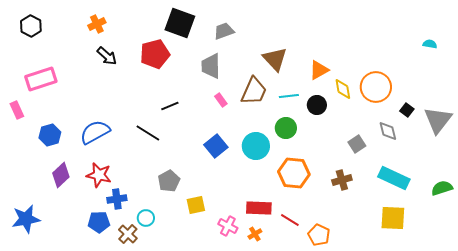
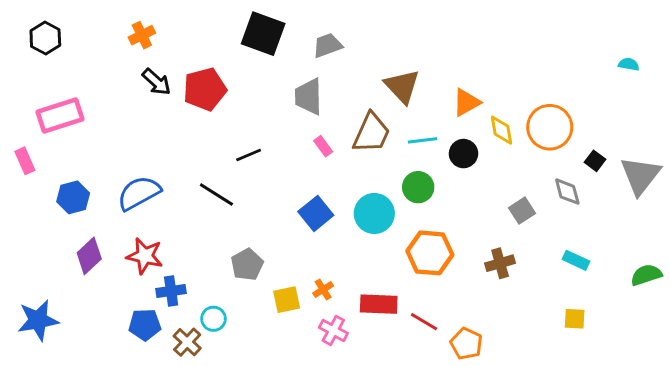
red pentagon: (155, 54) -> (205, 89), moved
cyan rectangle: (394, 178) -> (576, 260), size x0.6
yellow square: (393, 218) -> (575, 319), size x0.6
orange cross: (255, 234) -> (323, 290), moved

